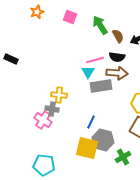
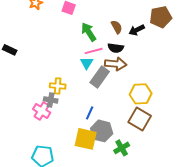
green arrow: (100, 25) -> (89, 32), moved
gray rectangle: (101, 86) -> (100, 77), turned -45

